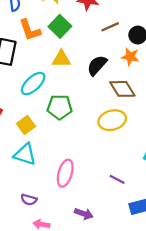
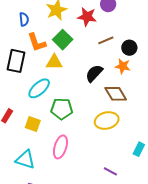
yellow triangle: (61, 59) -> (54, 62), moved
yellow square: (26, 125) -> (33, 124), turned -35
cyan triangle: (25, 154) -> (25, 160), moved
pink ellipse: (65, 173) -> (60, 147), moved

